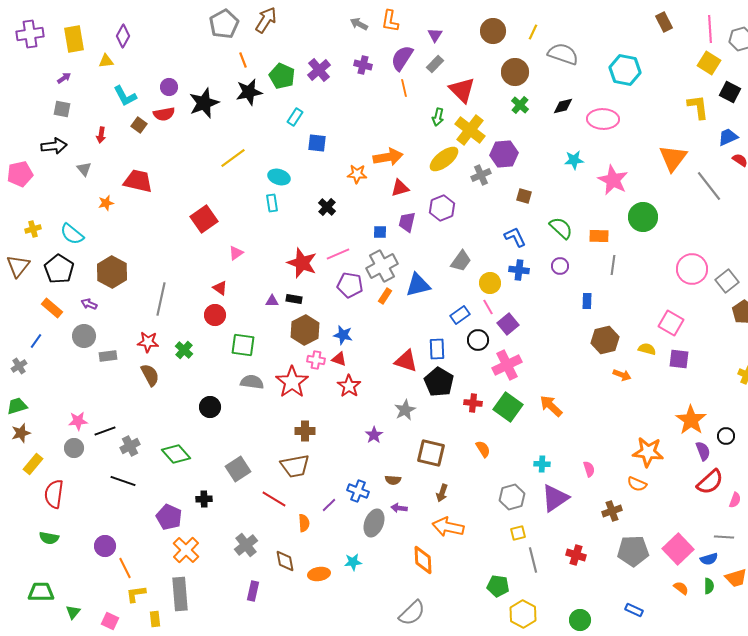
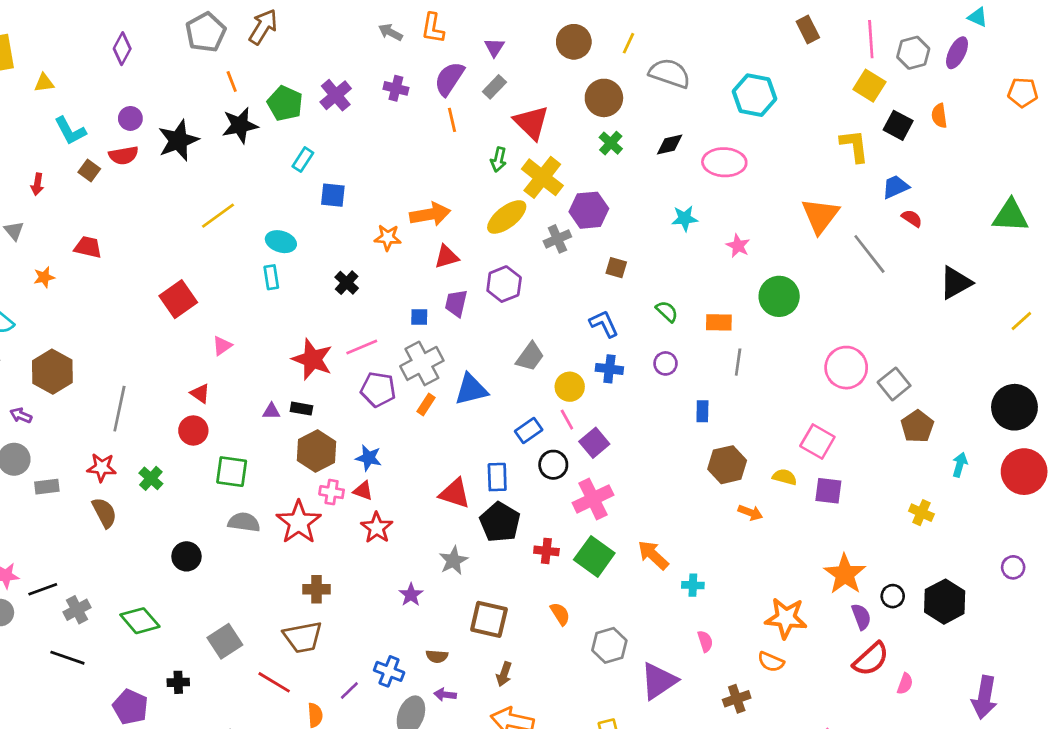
purple diamond: (123, 36) -> (122, 49), moved
pink star: (613, 180) -> (738, 246), size x0.6
red trapezoid: (138, 181) -> (88, 247), size x0.7
green semicircle: (561, 228) -> (667, 311), size x0.7
cyan cross: (542, 464) -> (693, 585), moved
gray hexagon: (512, 497) -> (609, 645), moved

